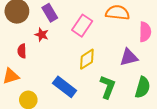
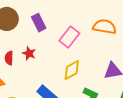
red star: (42, 35) -> (29, 53), moved

